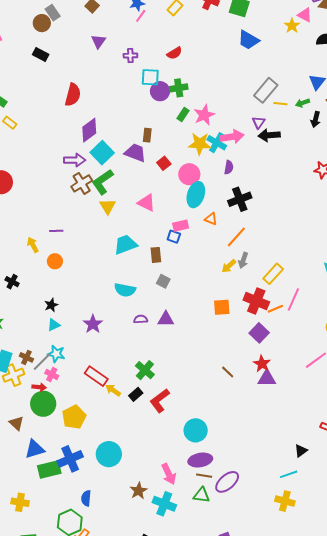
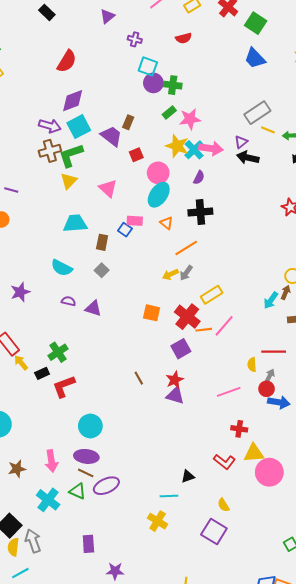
red semicircle: (174, 53) -> (184, 38), moved
cyan cross: (164, 504) -> (48, 500), moved

